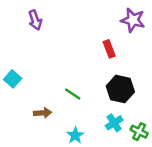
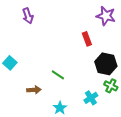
black hexagon: (120, 89) -> (106, 64), moved
green cross: (139, 132) -> (111, 86), moved

